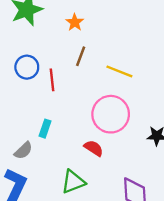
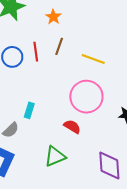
red line: (52, 80) -> (36, 52), moved

